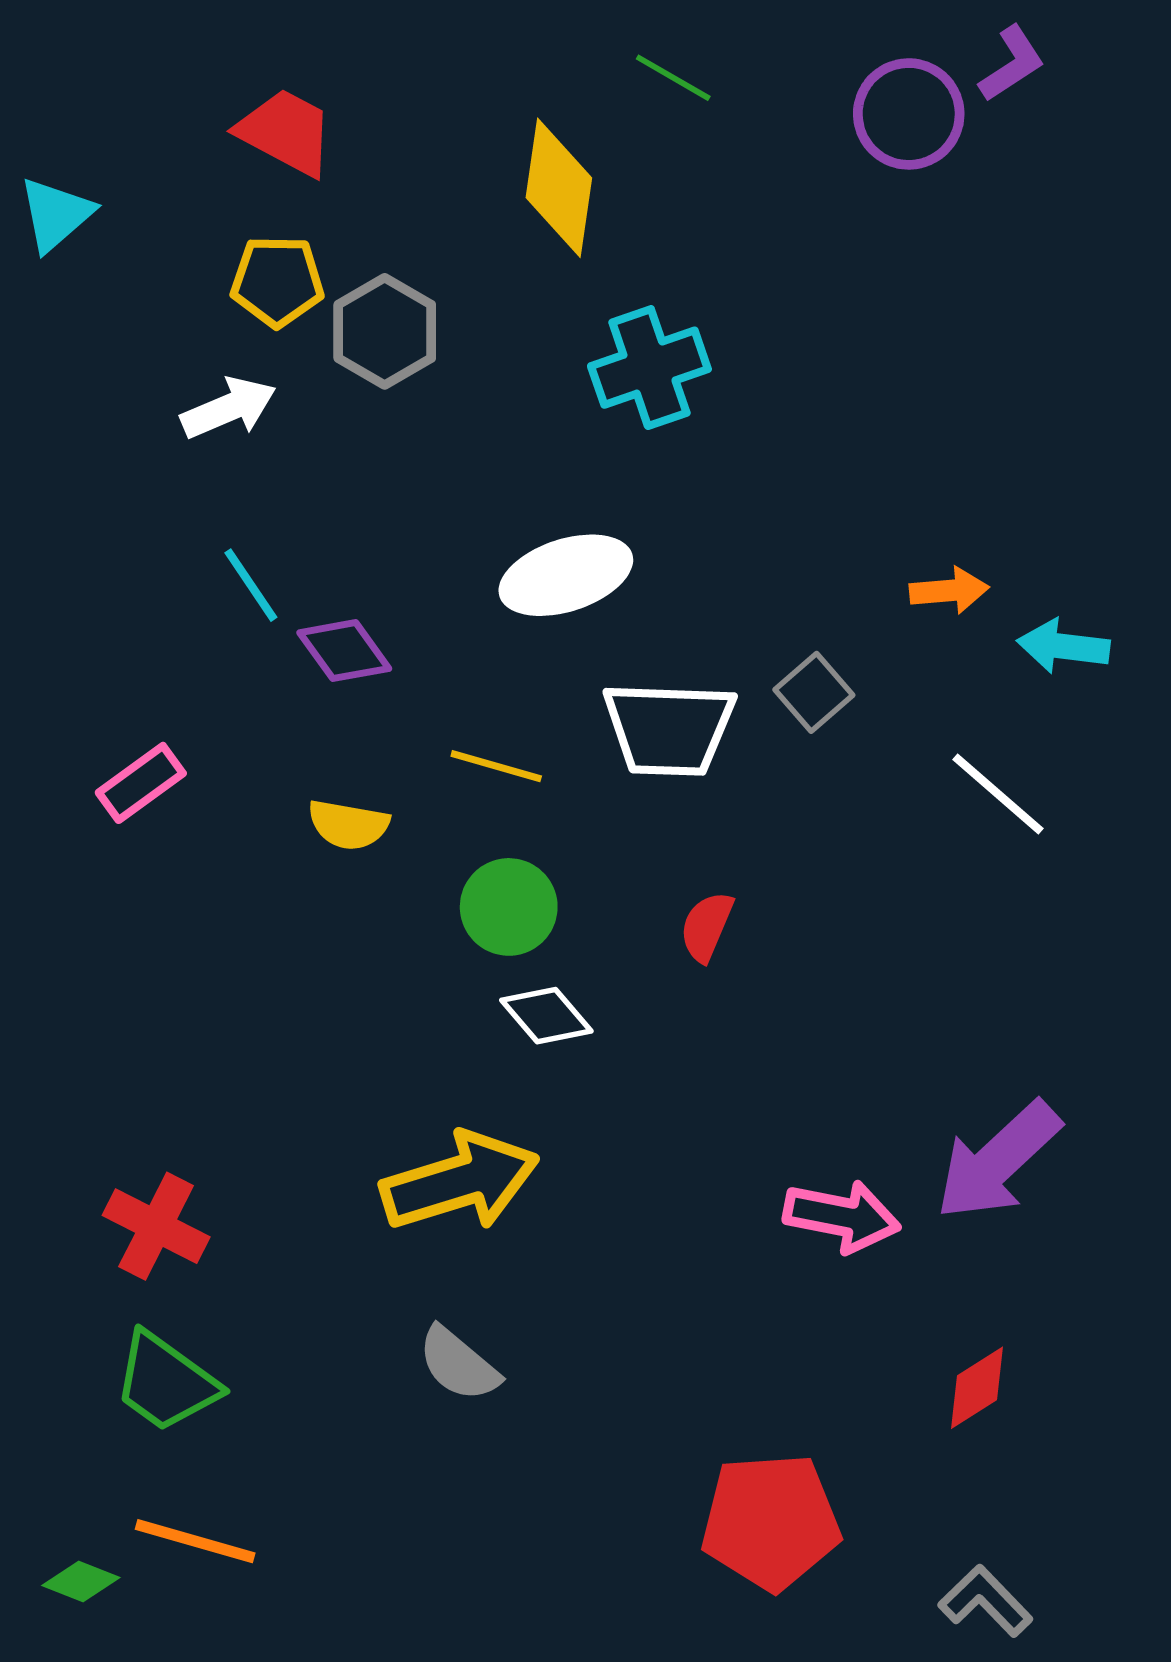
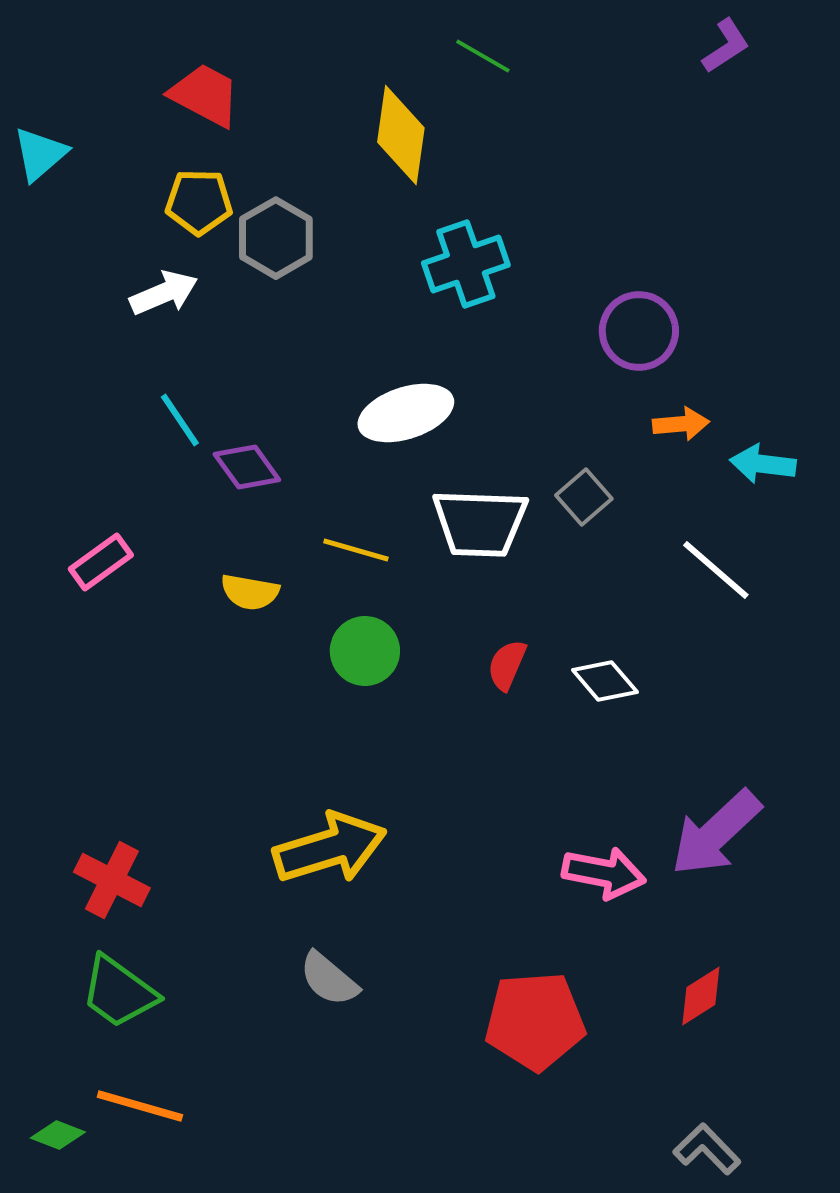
purple circle: (909, 114) -> (639, 331), moved
white diamond: (546, 1016) -> (605, 681), moved
red pentagon: (771, 1522) -> (535, 1021), moved

